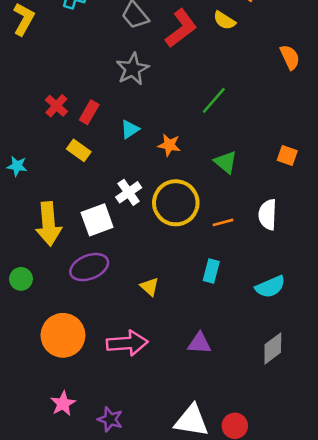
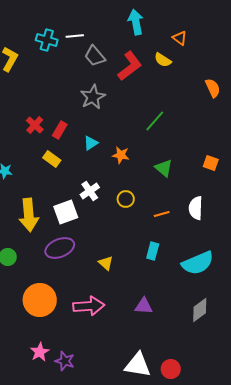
yellow circle: (176, 203) -> (126, 199), size x0.5
cyan semicircle: (270, 287) -> (198, 263), size x1.4
purple star: (110, 419) -> (65, 361), moved

